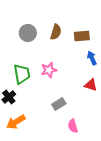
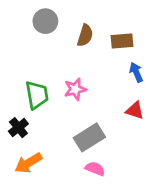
gray circle: (28, 33) -> (45, 21), moved
gray rectangle: (59, 104) -> (89, 137), size x1.5
pink semicircle: (73, 126) -> (95, 169), moved, turned 128

